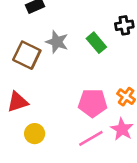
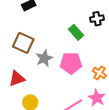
gray star: (57, 42) -> (44, 58), moved, turned 30
pink pentagon: (93, 103) -> (71, 63), moved

